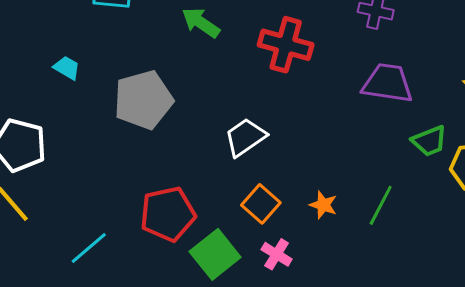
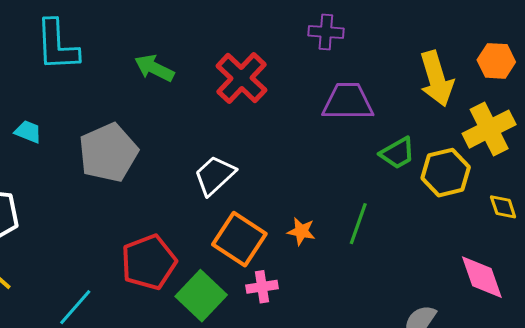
red cross: (286, 45) -> (241, 78), turned 36
orange square: (261, 204) -> (239, 239), size x1.4
pink cross: (277, 254) -> (262, 287), turned -32

